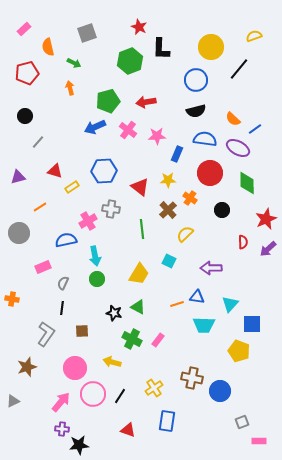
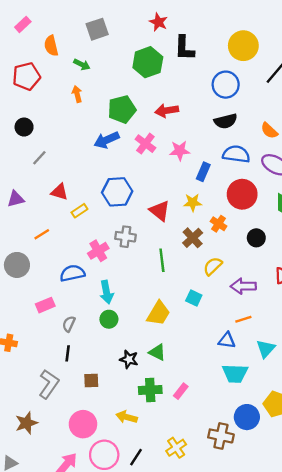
purple arrow: (211, 268) -> (243, 286), moved
orange line: (177, 304) -> (243, 319), moved
green cross: (132, 339) -> (150, 390), turned -30
blue circle: (220, 391) -> (247, 417), moved

